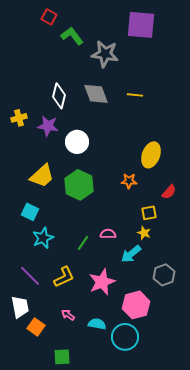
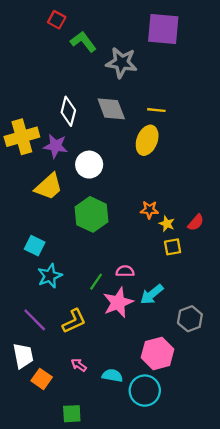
yellow cross: (19, 118) -> (22, 137), size x1.8
yellow ellipse: (151, 155) -> (147, 140), moved
yellow trapezoid: (42, 176) -> (49, 187), moved
yellow star: (144, 233) -> (167, 224), moved
pink star: (102, 282) -> (118, 302), moved

